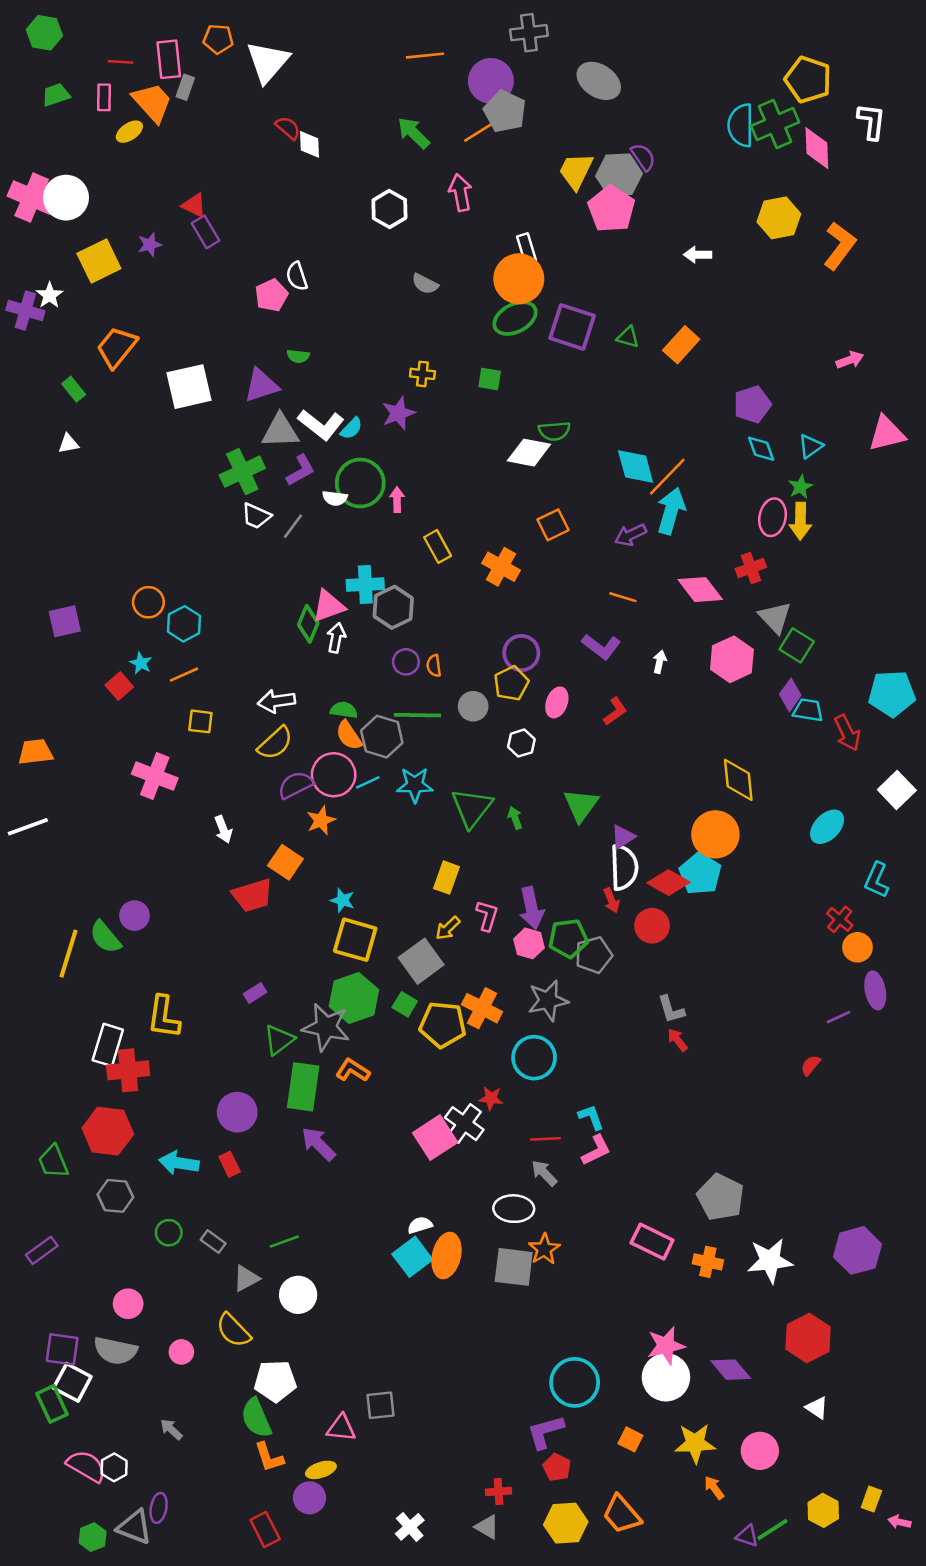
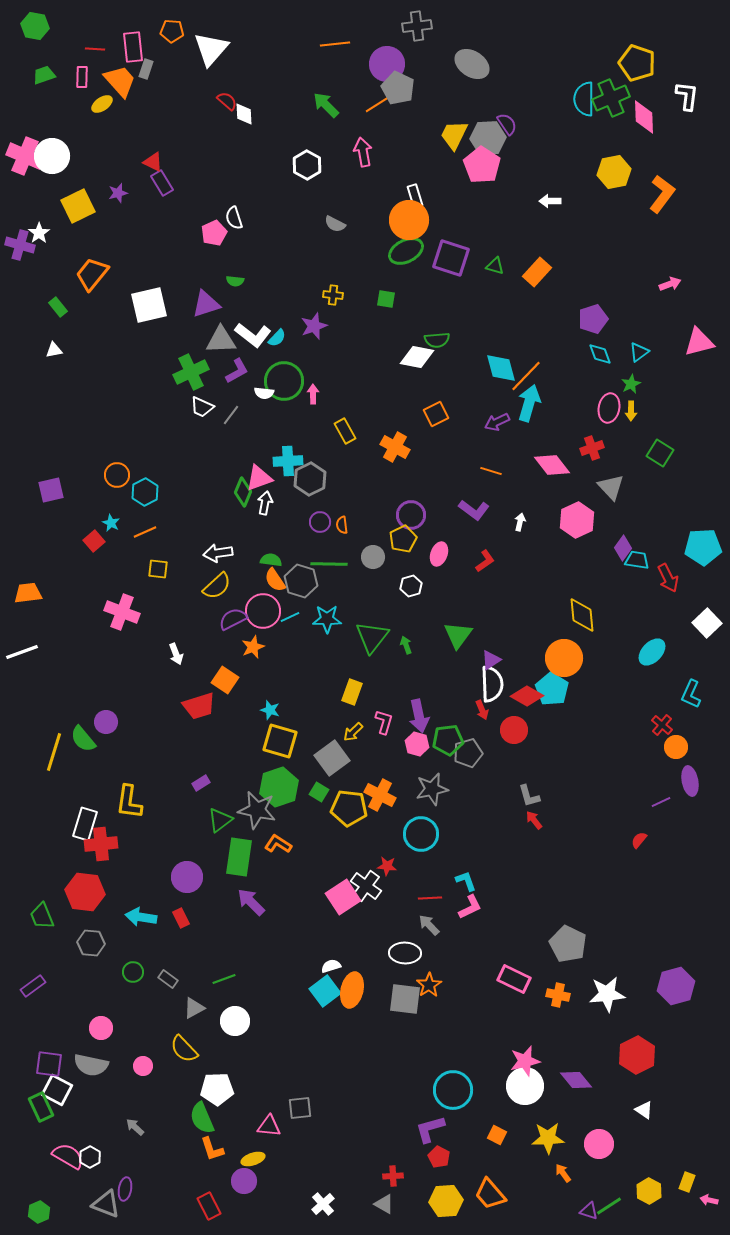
yellow arrow: (800, 521) -> (631, 411), size x0.7
green square: (797, 645) -> (660, 453), moved
green hexagon: (93, 1537) -> (39, 1212), moved

